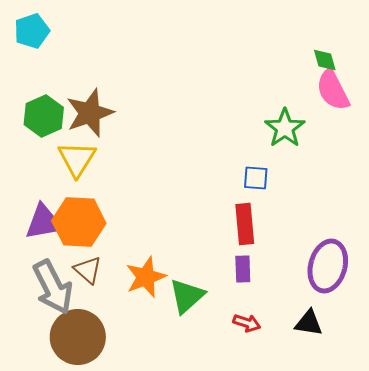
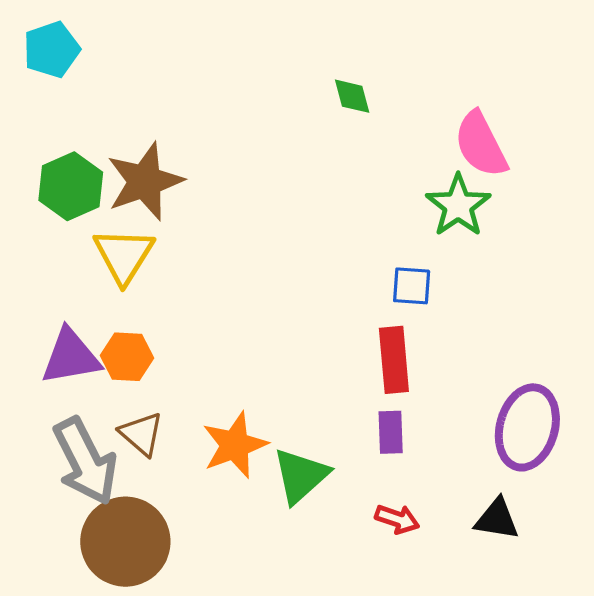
green diamond: (325, 60) -> (352, 96), moved
pink semicircle: (333, 90) -> (481, 144), moved
orange hexagon: (79, 222) -> (127, 357), size x0.6

